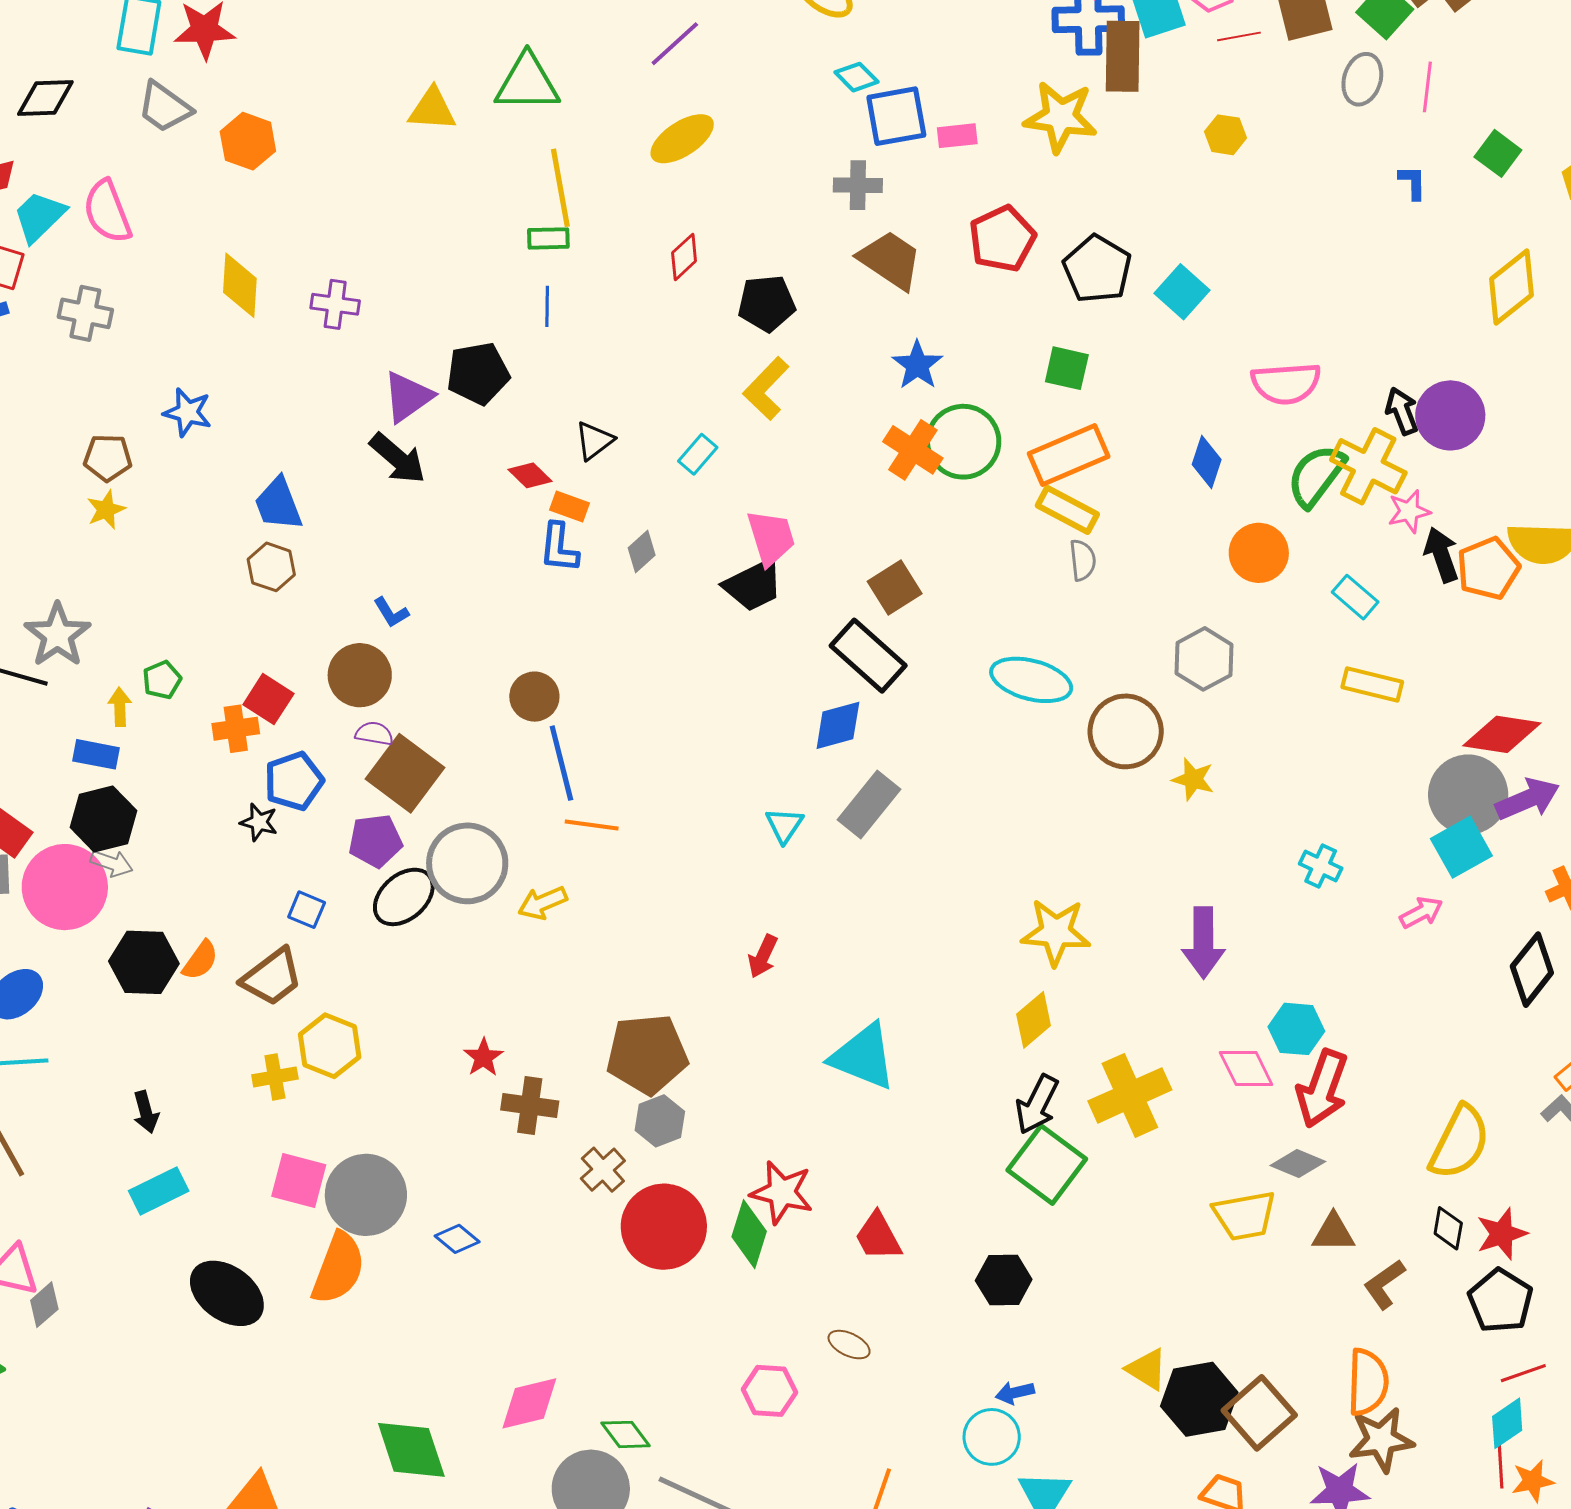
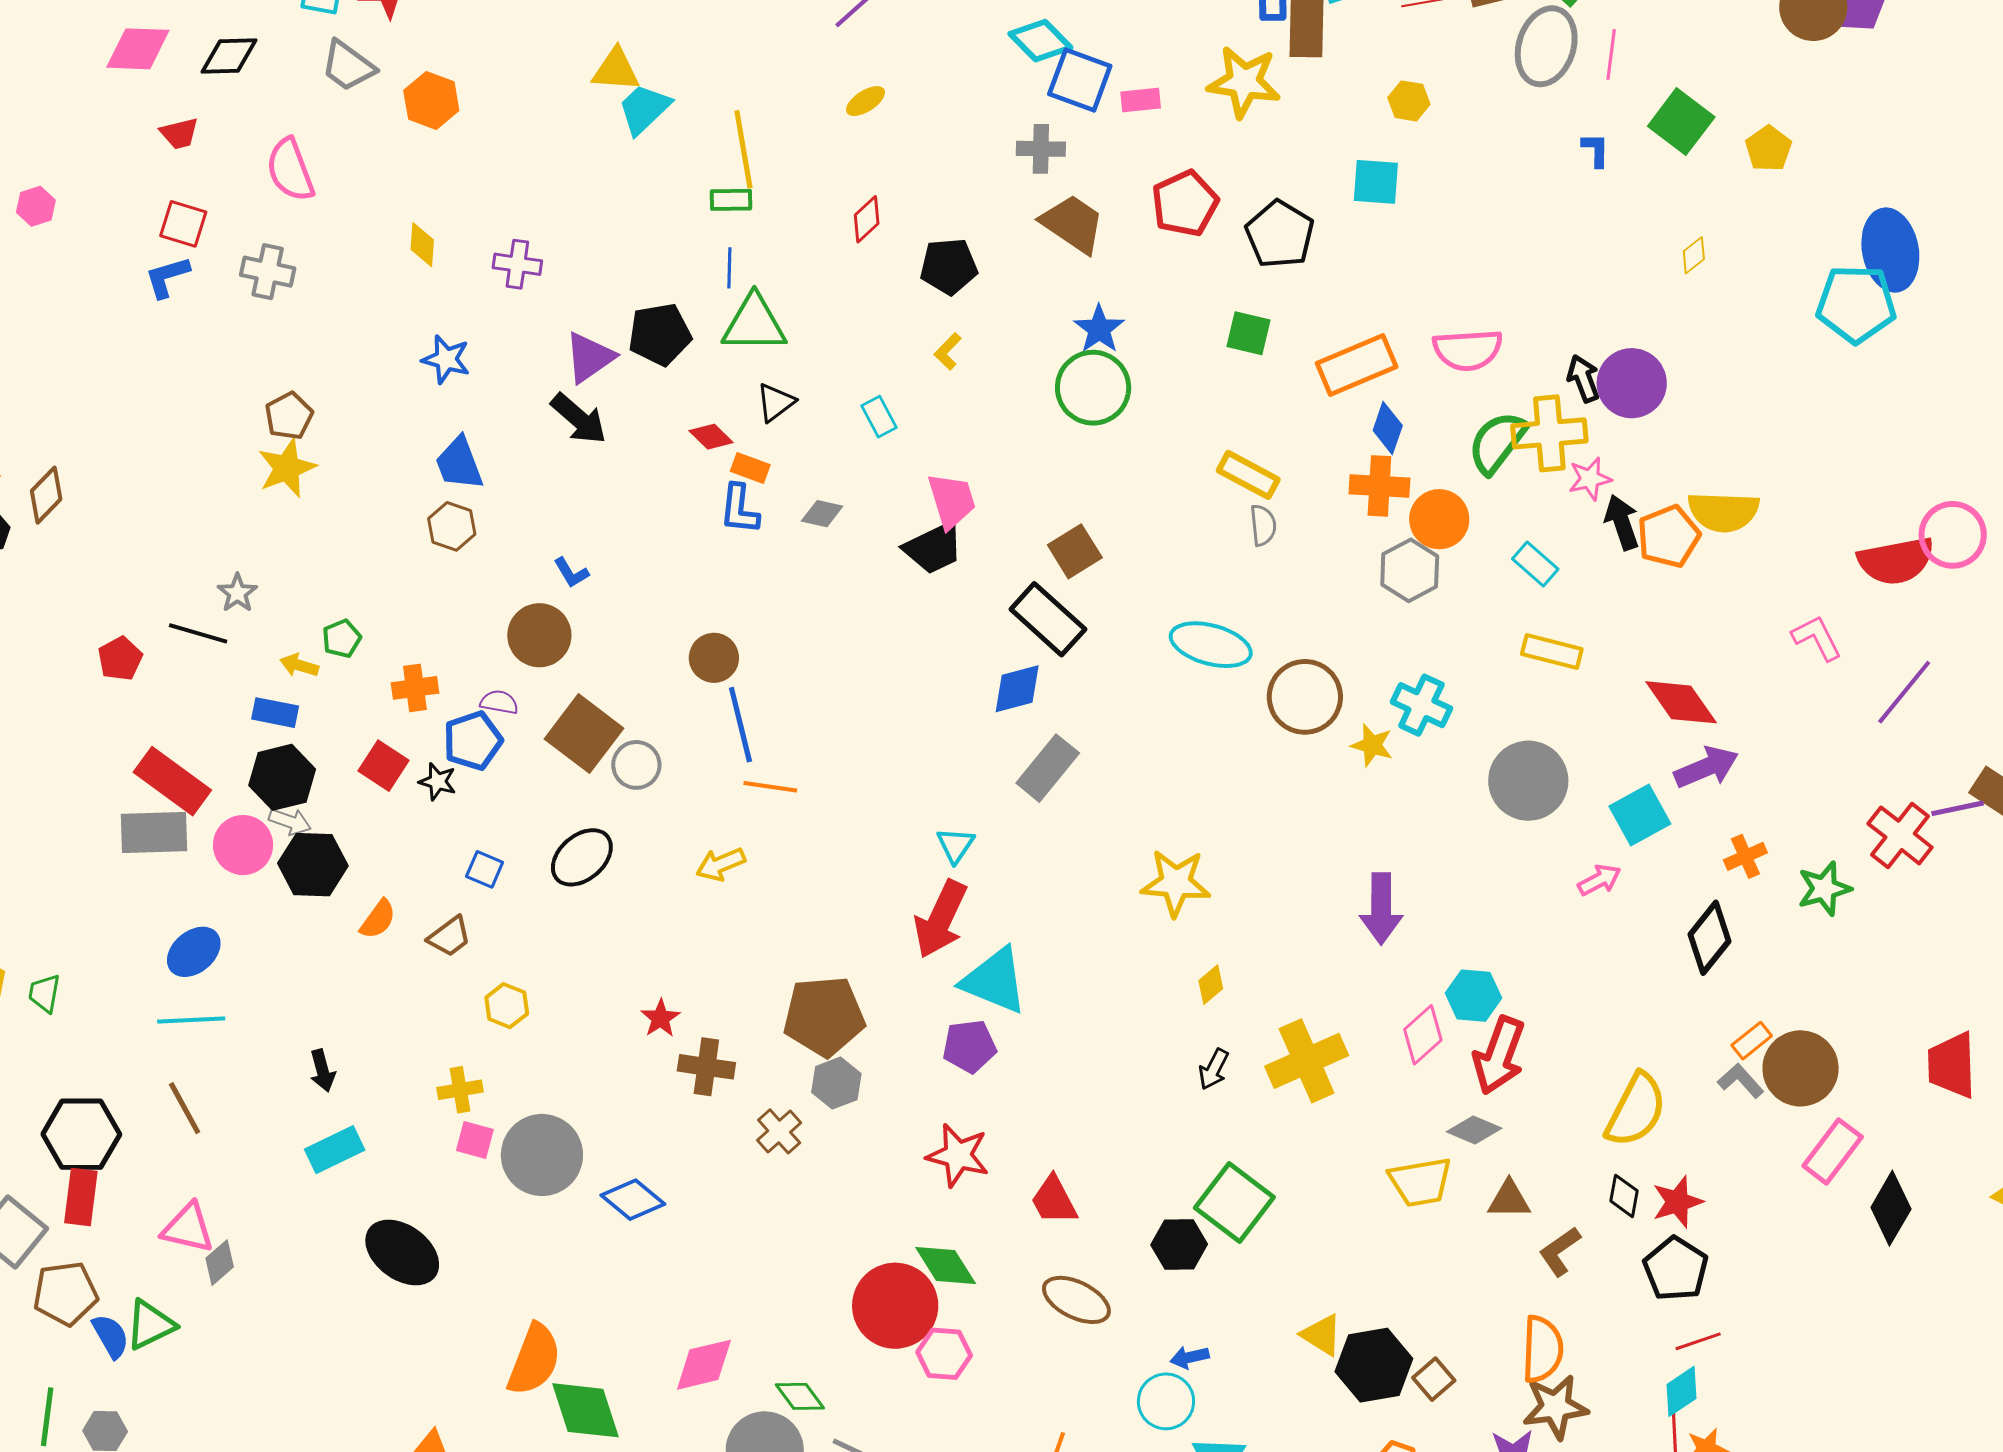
cyan diamond: (857, 77) -> (1040, 41), size x1.4
gray ellipse: (1362, 79) -> (1546, 46), size x1.5
green triangle: (527, 83) -> (754, 324), moved
blue square: (896, 116) -> (1080, 80), turned 30
yellow ellipse: (682, 139) -> (866, 101), size x0.6
green square: (1498, 153) -> (1681, 122), size x1.4
cyan trapezoid: (39, 217) -> (644, 109), moved
yellow diamond: (240, 285) -> (422, 245), size x0.7
yellow diamond: (1512, 287) -> (1694, 255), size x0.5
cyan square: (1182, 292) -> (1376, 182), moved, turned -38
yellow L-shape: (766, 389) -> (948, 351), size x0.6
blue star: (188, 412) -> (446, 359), moved
green circle: (963, 442) -> (1093, 388), moved
orange cross: (913, 450) -> (1379, 486), moved, turned -30
cyan rectangle: (698, 454) -> (879, 417), turned -69
orange rectangle: (1069, 455) -> (1357, 365), moved
brown pentagon: (108, 458) -> (289, 416), turned -30
yellow cross: (1368, 466) -> (1549, 433), turned -32
yellow star: (106, 510) -> (287, 468), size x1.5
gray diamond: (642, 552) -> (822, 514), turned 54
gray star: (57, 635) -> (237, 593), size x0.6
gray hexagon: (1204, 659) -> (1410, 570), moved
red square: (268, 699) -> (384, 766), moved
yellow arrow: (120, 707) -> (299, 665), turned -72
purple semicircle: (374, 734) -> (499, 702), moved
red diamond: (1502, 734) -> (1681, 702), turned 46
gray circle: (1468, 795) -> (1528, 781), moved
cyan triangle: (784, 825) -> (955, 845), moved
purple pentagon: (375, 841) -> (969, 1046), moved
gray circle: (467, 863) -> (636, 765), moved, size x0.6
cyan cross: (1321, 866) -> (1421, 705), moved, size x1.4
pink circle: (65, 887) -> (243, 845), size x0.7
yellow star: (1056, 932) -> (1176, 883), moved
red arrow: (763, 956) -> (941, 919), size x1.8
black hexagon: (144, 962) -> (313, 865), moved
brown trapezoid: (272, 977) -> (449, 937), size x0.7
yellow diamond: (1034, 1020) -> (1211, 985), size x0.7
yellow hexagon: (330, 1046) -> (507, 1006), size x0.7
cyan triangle: (863, 1057) -> (995, 981), moved
pink diamond: (1246, 1069) -> (1423, 1035), turned 74
yellow cross: (275, 1077) -> (460, 1090), moved
black arrow: (1037, 1104) -> (1214, 1069), size x0.7
green square: (1047, 1165) -> (1234, 1203), moved
pink square: (299, 1180) -> (475, 1140), size x0.7
red circle: (664, 1227) -> (895, 1306), moved
green diamond: (749, 1234) -> (946, 1266), moved, turned -50
blue diamond: (457, 1239) -> (633, 1200), size x1.4
orange semicircle: (338, 1268) -> (534, 1360), moved
brown ellipse: (849, 1345) -> (1076, 1300), moved, size x1.6
brown square: (1259, 1413) -> (1434, 1379), size x0.6

